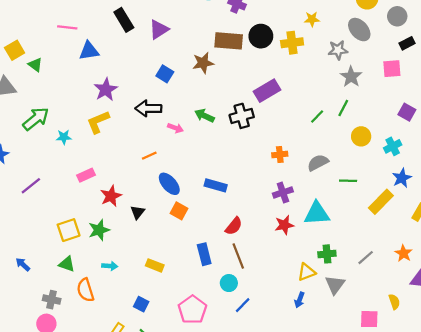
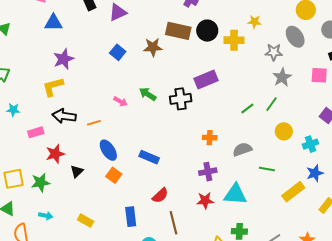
black arrow: (148, 108) -> (64, 116), moved
cyan star: (64, 137) -> (13, 110), moved
brown line: (238, 256) -> (174, 223), moved

